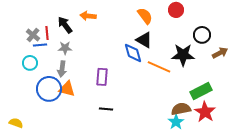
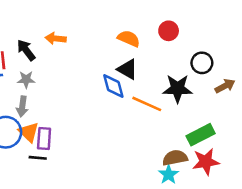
orange semicircle: (145, 16) -> (129, 38), turned -30
purple rectangle: (102, 77) -> (44, 139), moved
orange triangle: (67, 89) -> (29, 132), turned 30
black line: (106, 109) -> (38, 158), moved
red star: (205, 112) -> (206, 162), turned 30

